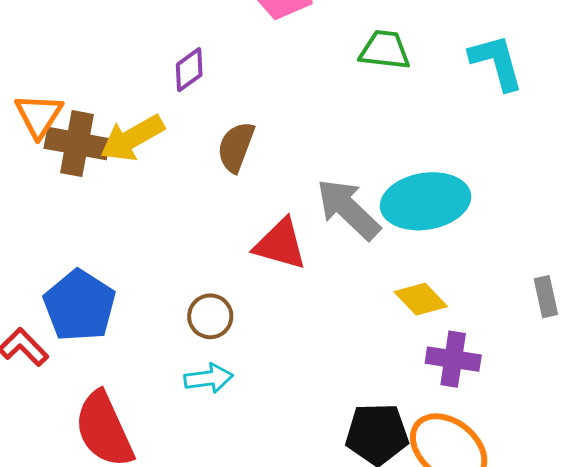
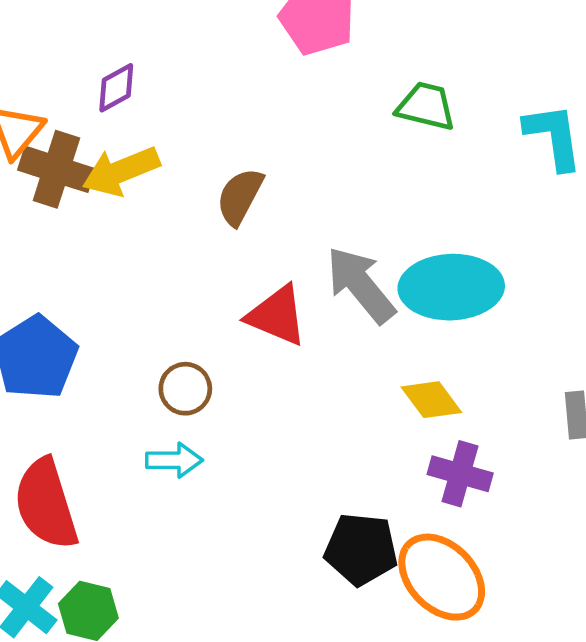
purple diamond: (189, 70) -> (116, 88), moved

